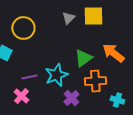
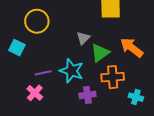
gray triangle: (68, 18) -> (83, 38), moved
cyan star: (56, 75) -> (72, 71), turned -30
purple cross: (71, 98) -> (87, 95), turned 35

